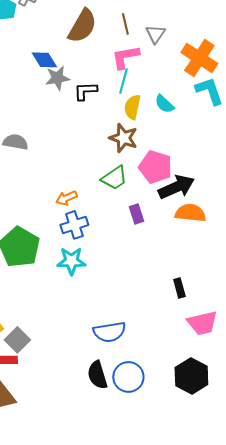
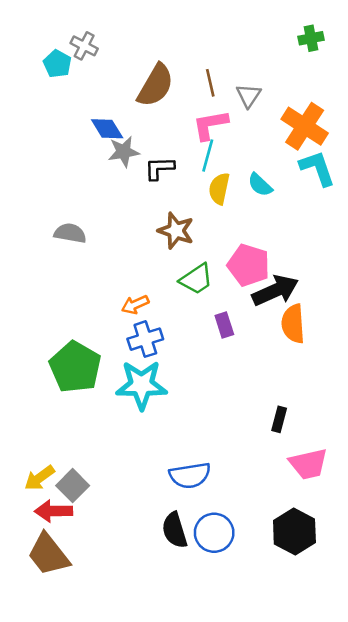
brown star: (123, 138) -> (176, 231), moved
orange semicircle: (190, 213) -> (293, 324), turned -100
cyan star: (71, 261) -> (141, 385), size x1.4
black rectangle: (179, 288) -> (279, 419), turned 30

